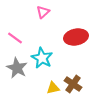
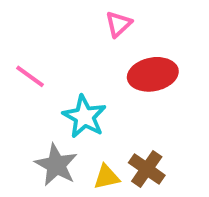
pink triangle: (43, 12) -> (119, 24), moved
gray star: (17, 68) -> (56, 165), moved

